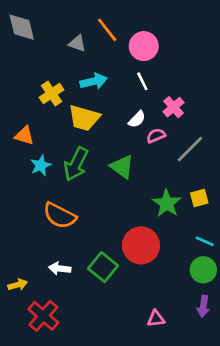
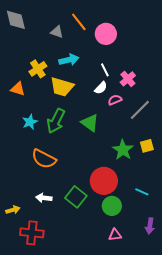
white line: (142, 81) -> (105, 70), moved
orange triangle: (24, 136) -> (18, 89), moved
cyan line: (205, 241) -> (142, 192), moved
green circle: (203, 270) -> (112, 206), moved
red cross: (43, 316) -> (32, 233), turned -35

